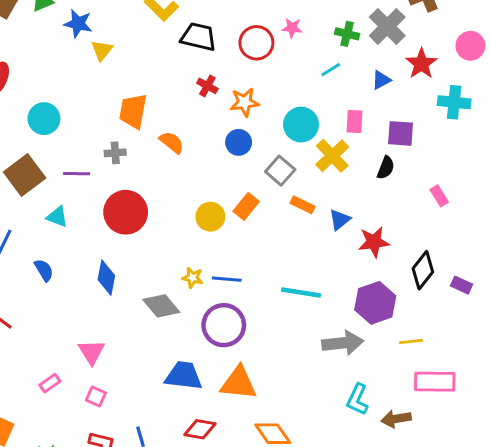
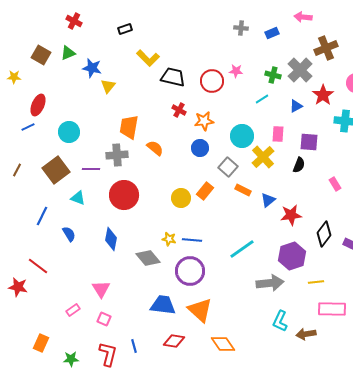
gray cross: (115, 153) -> (117, 155), size x1.5
cyan line: (301, 292) -> (242, 249), turned -44
orange triangle: (239, 383) -> (200, 310), turned 36

